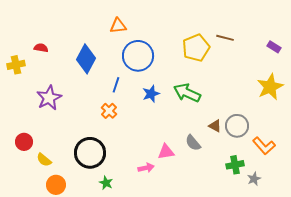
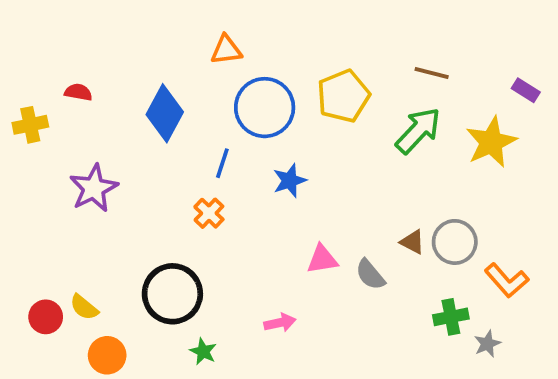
yellow pentagon: (196, 48) -> (343, 96), moved
yellow star: (270, 87) -> (491, 142), moved
green arrow: (187, 93) -> (418, 131), moved, turned 108
red circle: (24, 142) -> (46, 317), moved
pink triangle: (166, 152) -> (322, 259), moved

